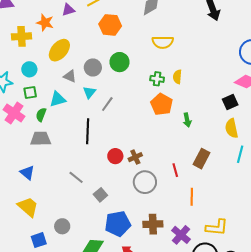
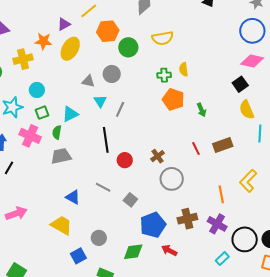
yellow ellipse: (59, 50) -> (70, 49), moved
green circle: (119, 62) -> (128, 47), moved
gray circle: (93, 67) -> (112, 74), moved
gray triangle: (70, 76) -> (88, 81), moved
red circle: (115, 156) -> (125, 160), moved
brown rectangle: (201, 159) -> (223, 145), turned 54
red line: (175, 170) -> (196, 149), moved
blue triangle: (27, 173) -> (73, 197), moved
orange line: (192, 197) -> (221, 194), moved
yellow L-shape: (217, 227) -> (248, 181), moved, turned 140

